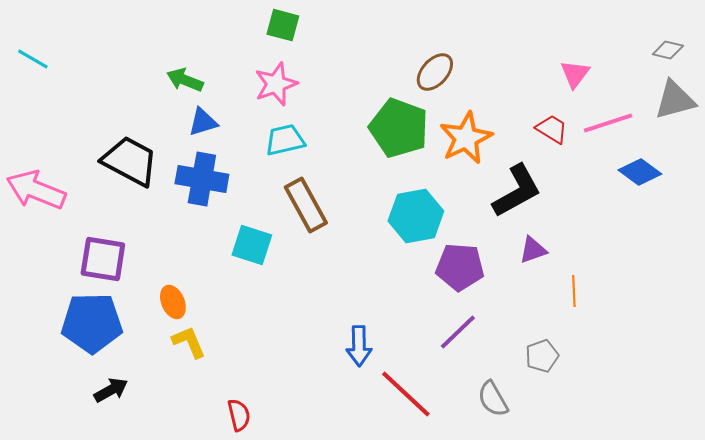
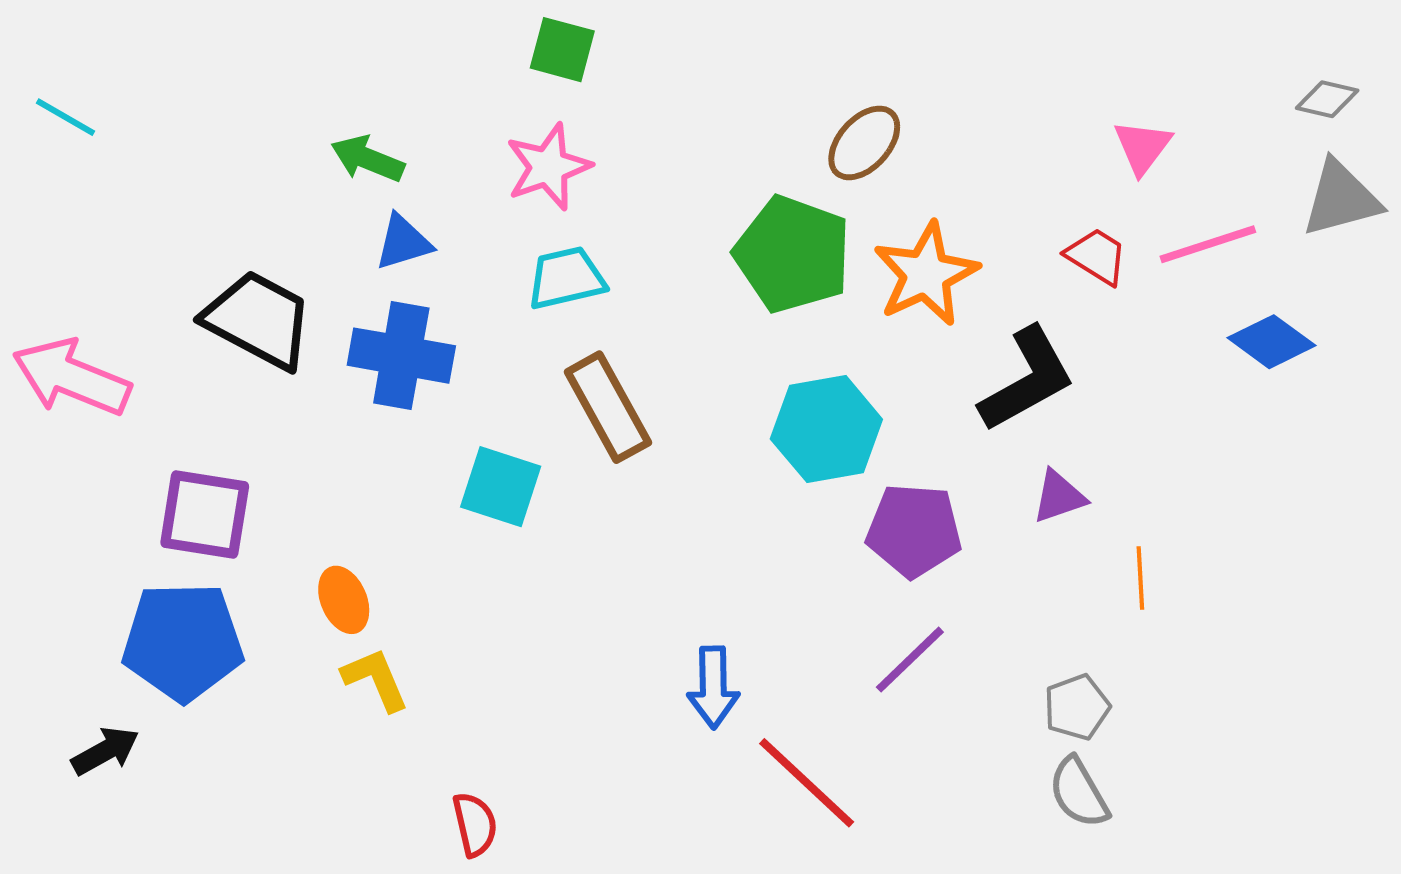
black arrow: (111, 390) -> (105, 751), moved
gray semicircle: (493, 399) -> (1079, 793), moved

